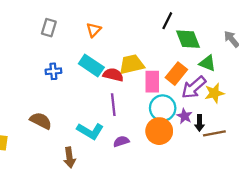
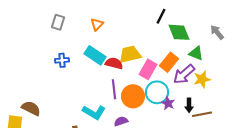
pink rectangle: (152, 82) -> (148, 69), turned 30
purple star: (184, 116) -> (168, 103), moved
brown semicircle: (41, 121) -> (31, 108), moved
orange circle: (159, 131) -> (133, 96), moved

